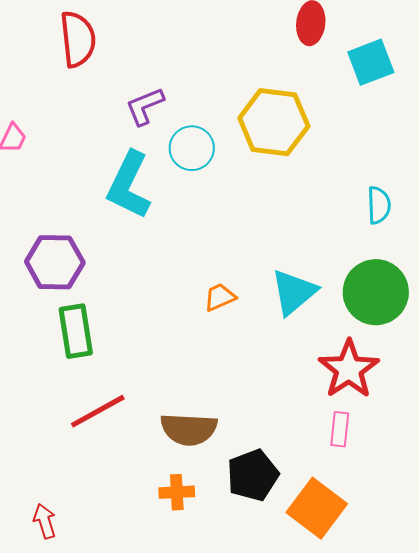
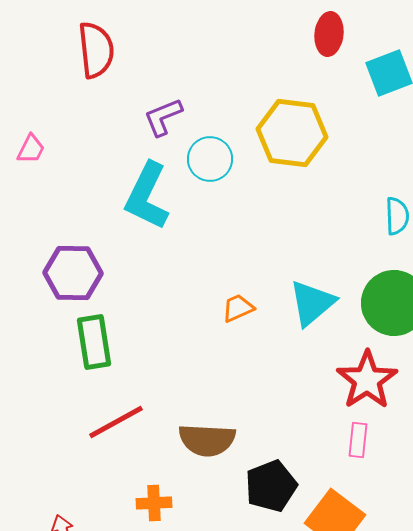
orange cross: (177, 492) -> (154, 503), moved

